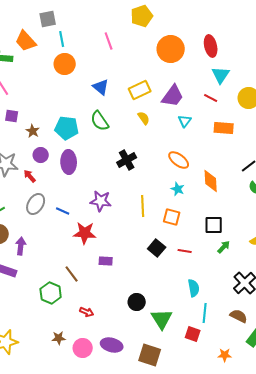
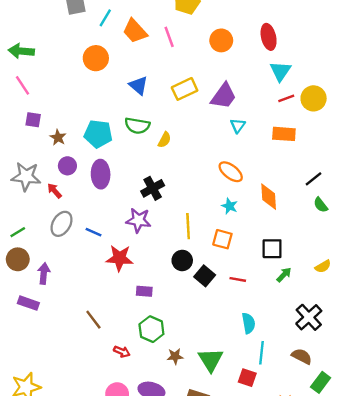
cyan line: (62, 39) -> (105, 18), moved, turned 42
orange trapezoid: (26, 41) -> (135, 31), moved
pink line: (109, 41) -> (169, 37), moved
orange circle: (171, 49) -> (221, 40), size x0.7
red line: (211, 98) -> (286, 98), moved, turned -48
yellow semicircle: (144, 118) -> (164, 140), moved, turned 64
green semicircle: (100, 121) -> (137, 126), turned -45
black cross: (127, 160) -> (153, 188), moved
brown line: (72, 274) -> (93, 320), moved
green hexagon: (51, 293) -> (151, 329), moved
black circle: (137, 302) -> (182, 260), moved
brown star: (59, 338) -> (175, 356), moved

